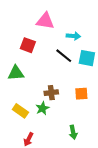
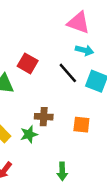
pink triangle: (45, 21) -> (78, 23), moved
red square: (28, 45) -> (28, 63), moved

